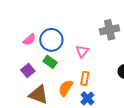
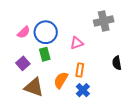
pink triangle: (82, 51) -> (77, 43), turned 32
green rectangle: (50, 62) -> (45, 54), turned 40

